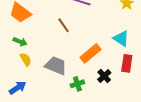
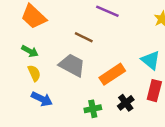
brown line: (64, 25) -> (84, 37), turned -35
gray trapezoid: (56, 66) -> (72, 65), moved
blue arrow: (18, 88) -> (42, 99), moved, turned 54

